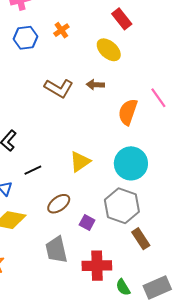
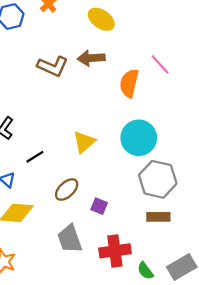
brown arrow: (95, 85) -> (91, 58), size x1.4
gray hexagon: (122, 206) -> (158, 179), moved
brown rectangle: (141, 239) -> (158, 217), turned -50

